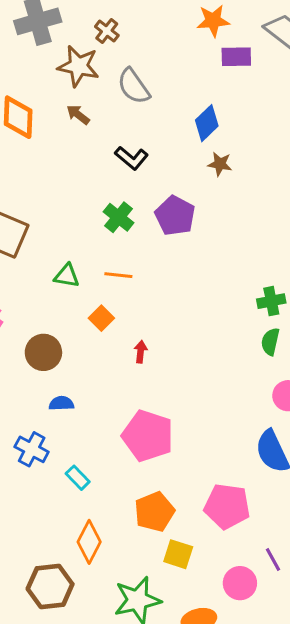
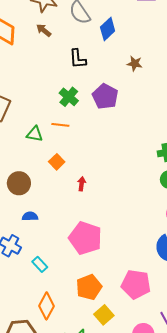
blue diamond: (207, 123) -> (108, 29), moved
black L-shape: (131, 158) -> (78, 59), turned 45
orange line: (118, 275) -> (60, 125), moved
yellow square: (178, 554) -> (104, 315), turned 30

